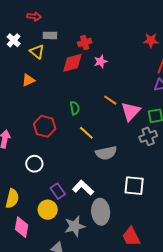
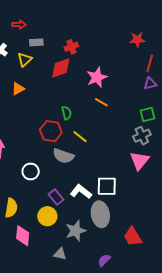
yellow triangle: (37, 52) -> (25, 60), turned 42
pink star: (101, 61) -> (97, 77), moved, size x1.5
pink triangle: (131, 111) -> (139, 161), moved
red hexagon: (45, 126) -> (51, 131), moved
gray semicircle: (106, 153) -> (63, 156), moved, turned 35
white square: (134, 186) -> (107, 186), moved

